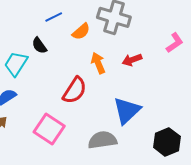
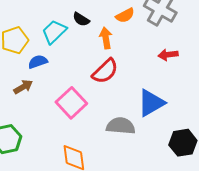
black semicircle: (39, 46) -> (81, 19), turned -36
orange arrow: (98, 63) -> (106, 38), moved

